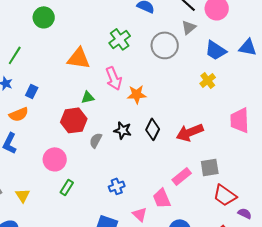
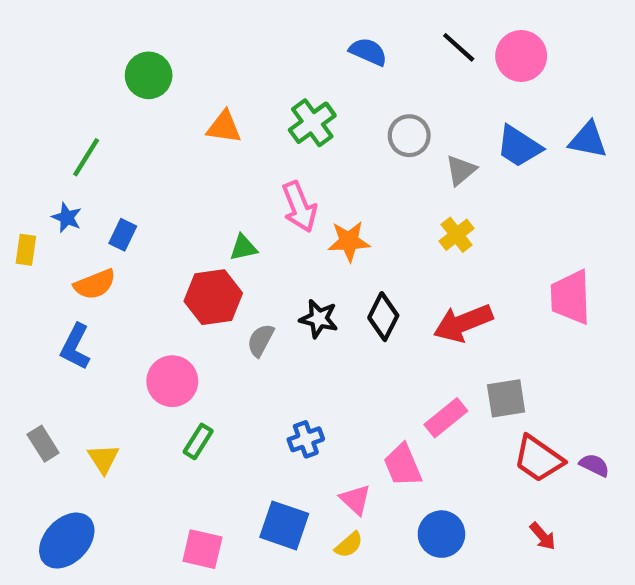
gray triangle: (189, 27) -> (461, 170), moved
gray circle: (165, 45) -> (409, 136), size x0.7
orange triangle: (79, 58) -> (224, 127), moved, size x0.7
yellow cross: (208, 80) -> (457, 235), moved
purple semicircle: (245, 213) -> (594, 465), moved

